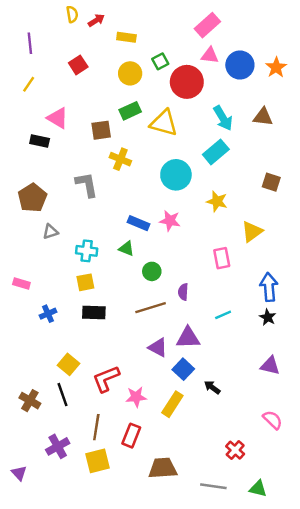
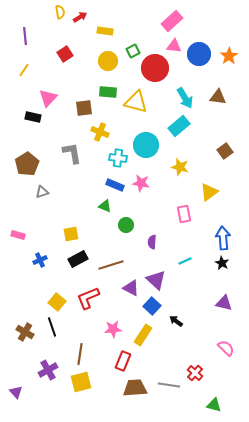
green rectangle: (130, 111) -> (108, 92), turned 30
pink triangle: (58, 118) -> (48, 98), turned 42
brown square: (271, 182) -> (225, 151), turned 35
cyan cross: (87, 251) -> (118, 158), moved
brown line: (151, 308) -> (111, 265), moved
black rectangle: (94, 312) -> (78, 259), turned -30
purple triangle: (188, 338) -> (156, 280), turned 45
red L-shape: (106, 379) -> (88, 298), moved
red rectangle: (131, 436) -> (123, 361), moved
gray line: (213, 486) -> (169, 385), moved

